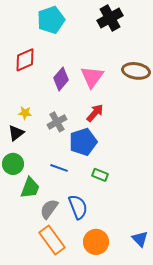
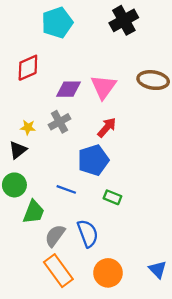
purple diamond: (61, 79) -> (69, 89), turned 50
gray cross: (57, 122) -> (60, 122), moved

